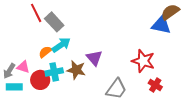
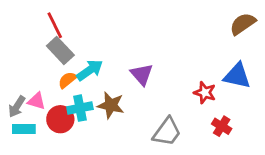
gray rectangle: (54, 22) -> (60, 50), moved
blue triangle: (161, 25) -> (237, 76), moved
purple triangle: (94, 58) -> (142, 74), moved
red star: (143, 61) -> (205, 93), size x0.7

